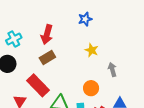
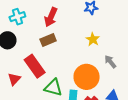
gray arrow: (112, 70) -> (110, 62), turned -32
orange circle: (91, 88) -> (87, 77), size x1.6

